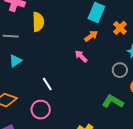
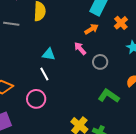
cyan triangle: (15, 61) -> (49, 54), moved, turned 40
gray circle: (120, 70) -> (100, 62), moved

